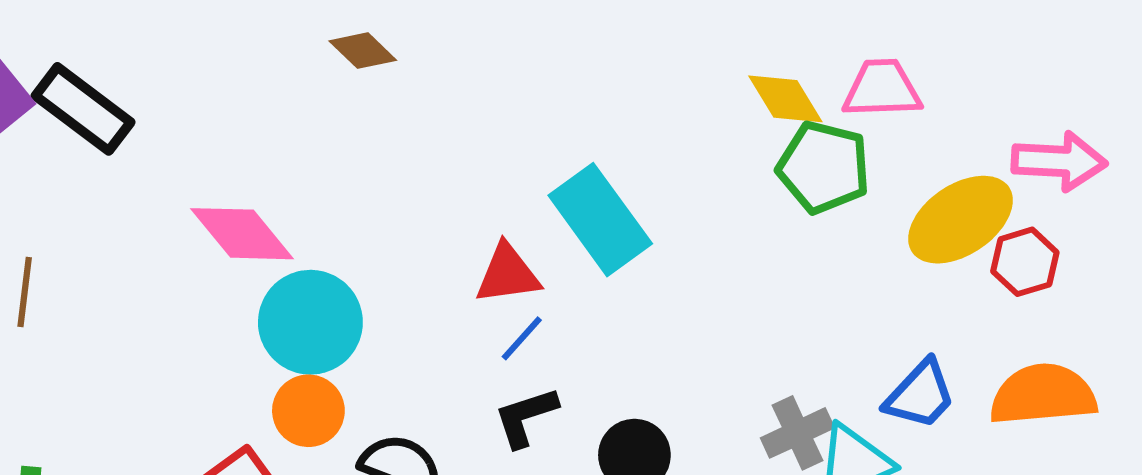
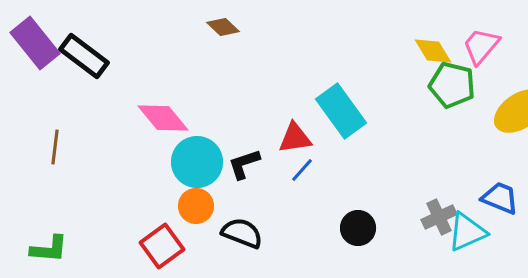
pink trapezoid: (882, 89) -> (481, 46), turned -48
blue trapezoid: (920, 395) -> (500, 198), turned -111
black L-shape: (526, 417) -> (244, 164), moved

